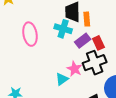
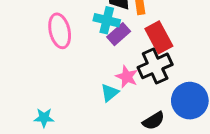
purple rectangle: (83, 41) -> (119, 34), moved
red rectangle: (98, 43) -> (159, 37), size x1.5

